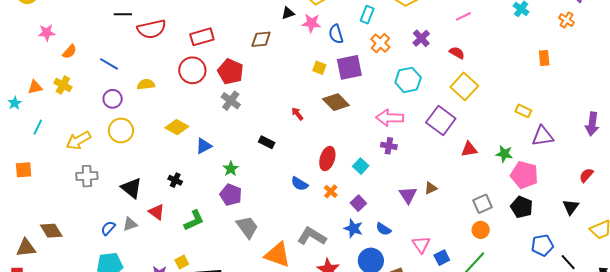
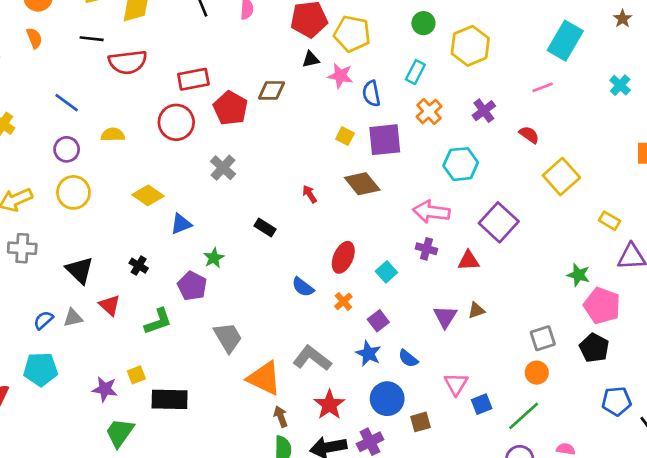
orange semicircle: (69, 52) -> (34, 38), moved, turned -70
red pentagon: (230, 72) -> (230, 108), moved
yellow square: (464, 86) -> (561, 177), moved
red triangle: (469, 149) -> (468, 261), moved
purple pentagon: (231, 195) -> (192, 286), moved

